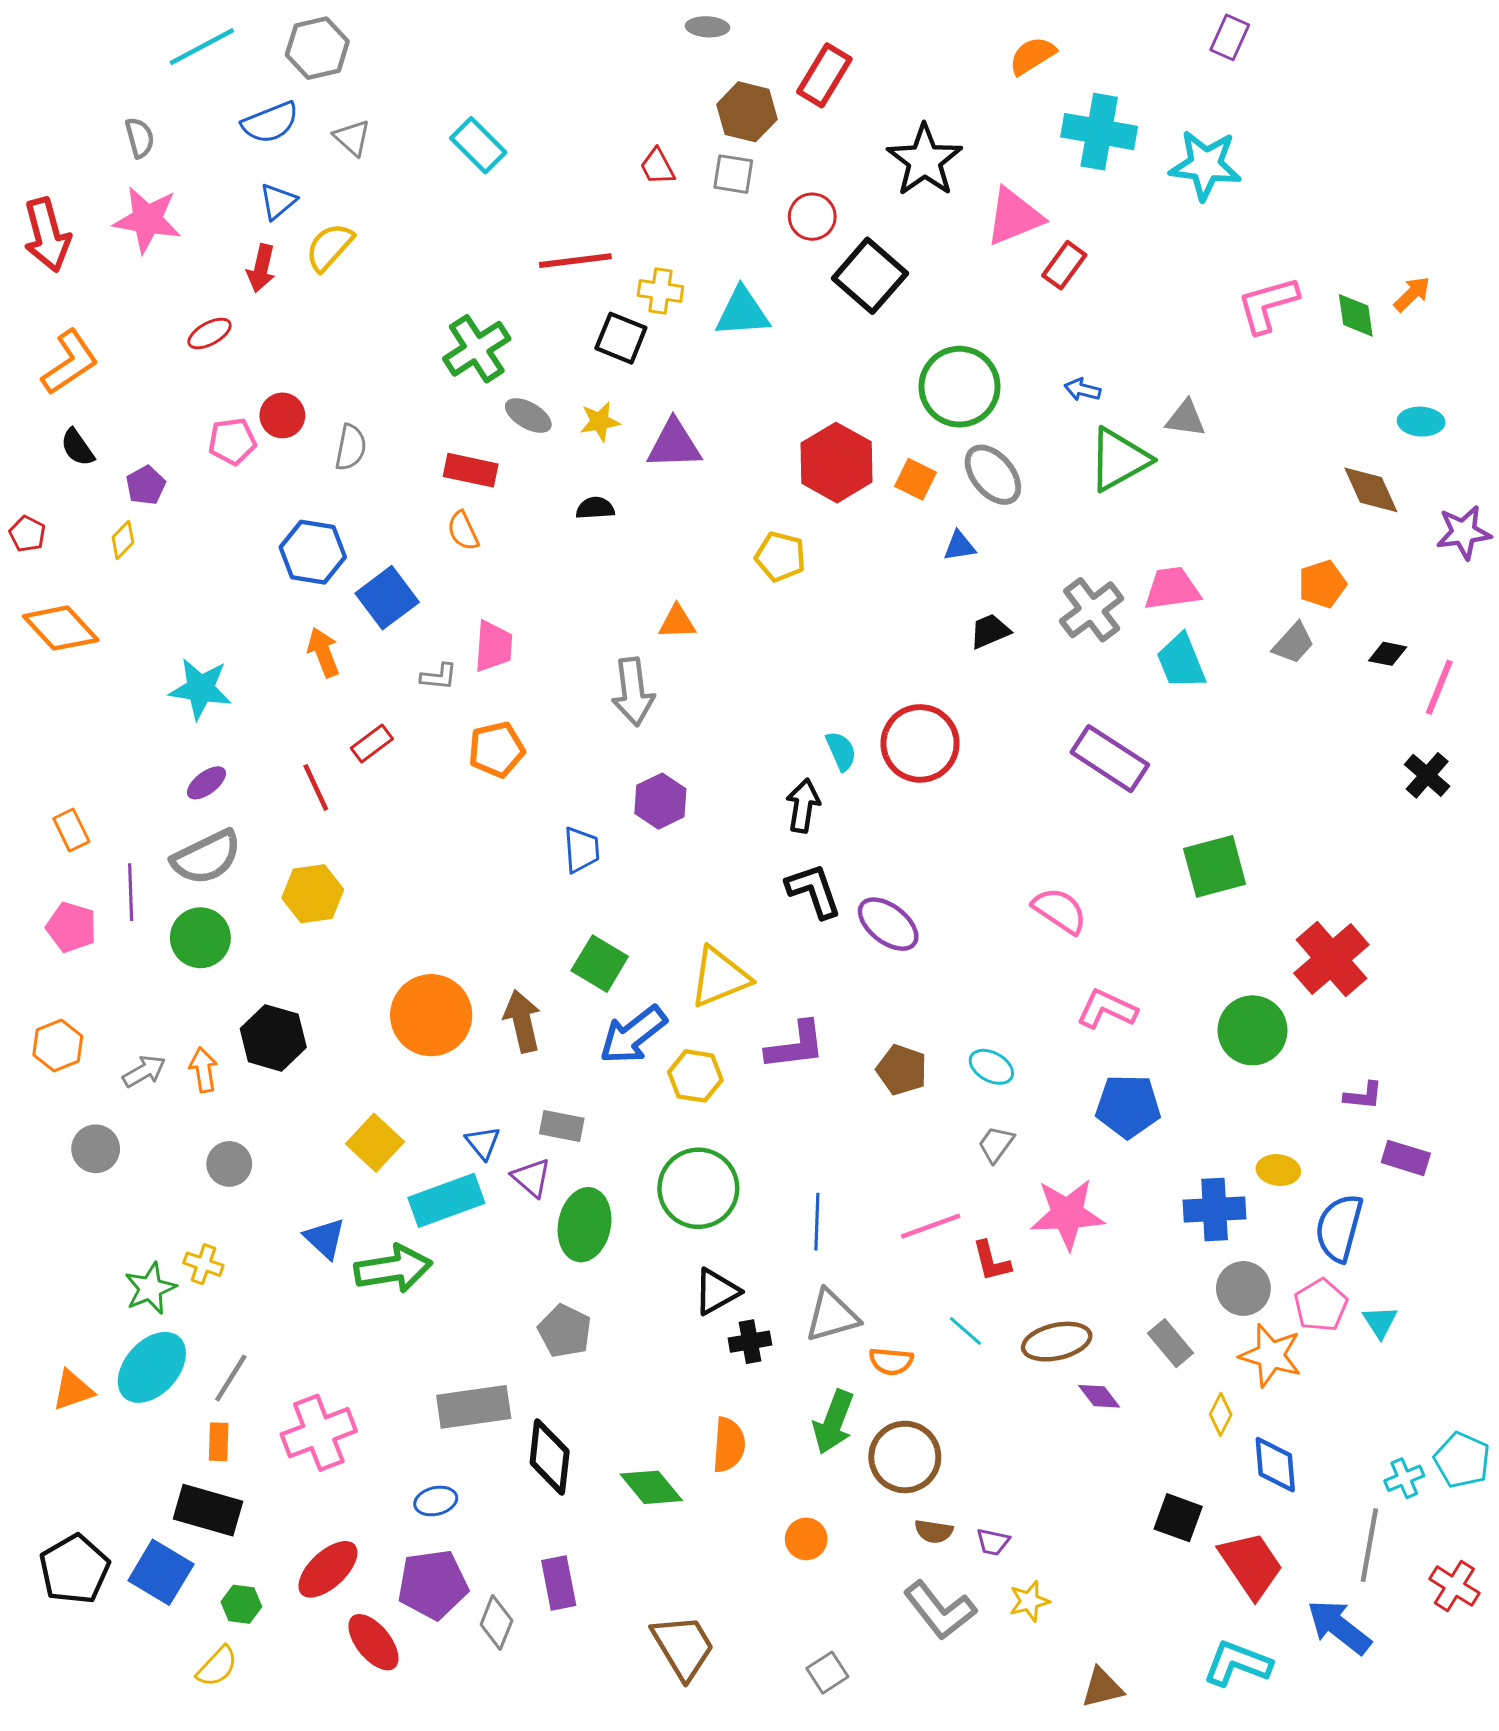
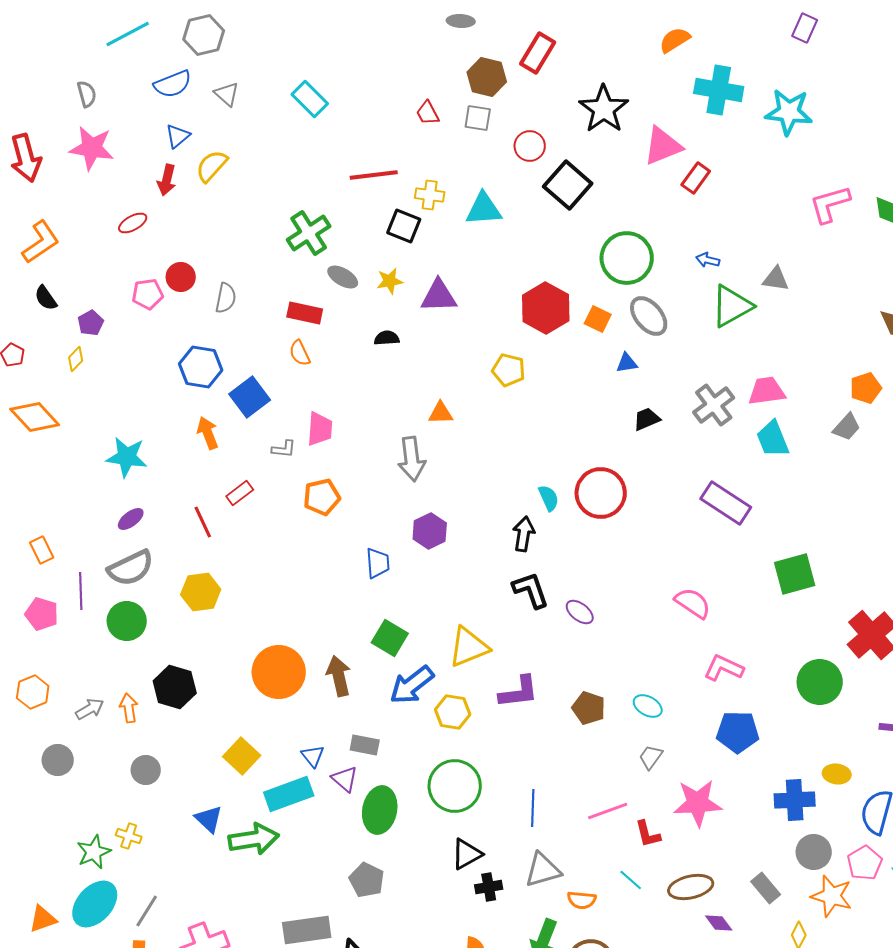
purple ellipse: (888, 924) -> (580, 612), size x0.7

